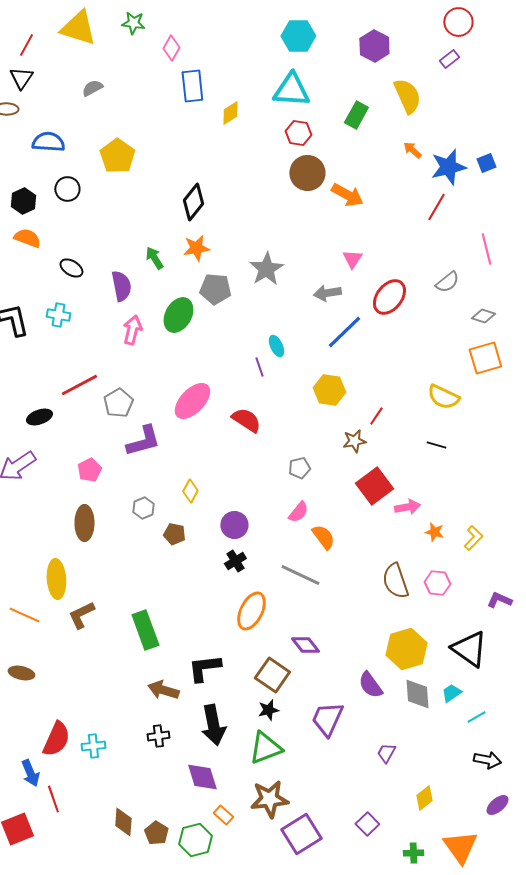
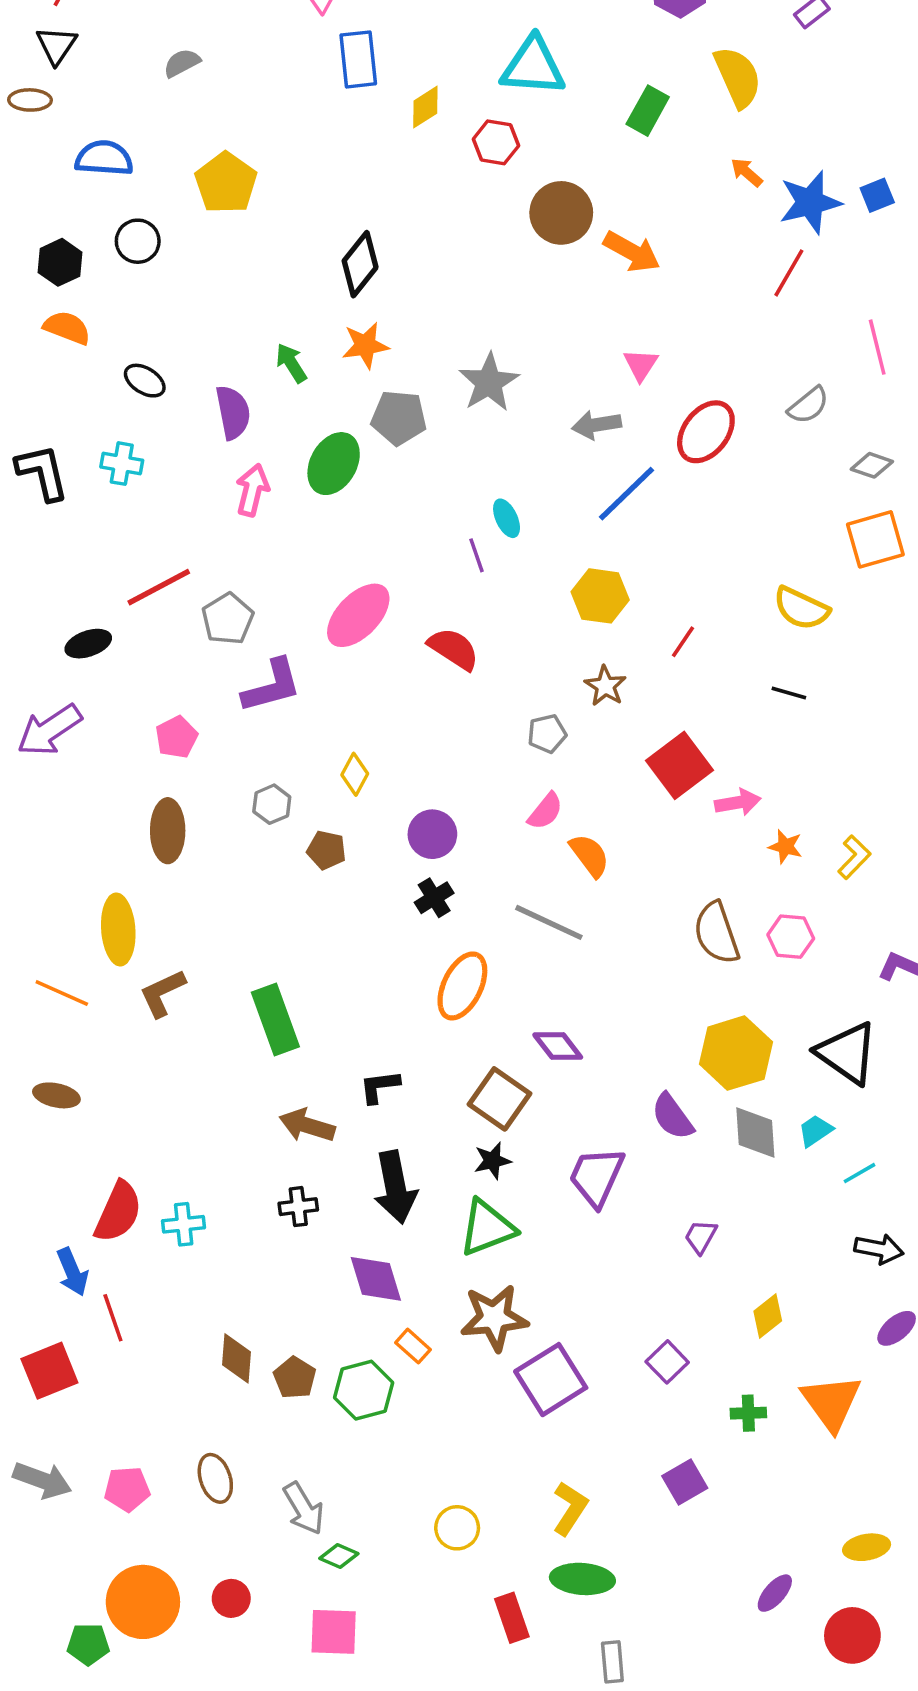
red hexagon: (298, 133) -> (496, 142), moved
brown star: (354, 441) -> (605, 686), moved, turned -30
black L-shape: (204, 668) -> (379, 1087), size x0.7

